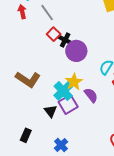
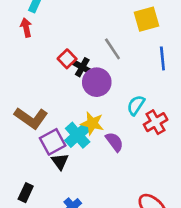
gray line: (47, 13) -> (112, 49), moved
yellow star: (74, 82) -> (92, 123), turned -30
purple square: (68, 104) -> (53, 142), moved

